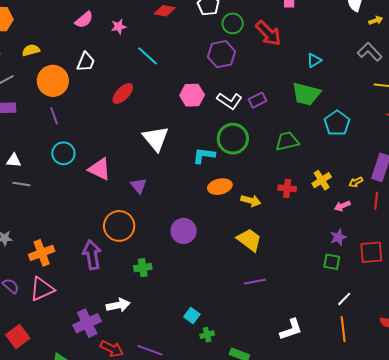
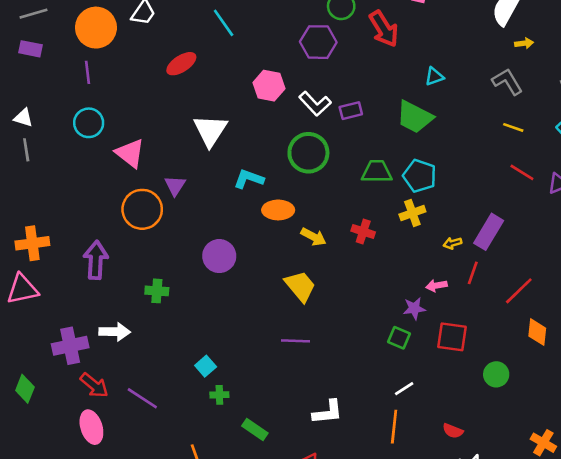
cyan pentagon: (337, 123) -> (420, 176), moved, turned -30
cyan L-shape: (204, 156) -> (249, 179), moved
yellow cross: (322, 180) -> (412, 213), moved
gray line: (21, 184) -> (26, 150), turned 60
pink arrow: (342, 206) -> (436, 286), moved
orange circle: (119, 226) -> (142, 209), moved

